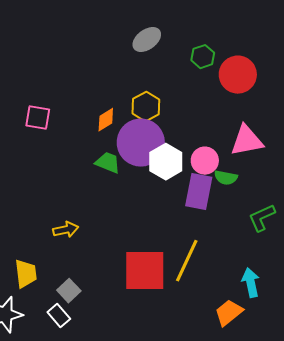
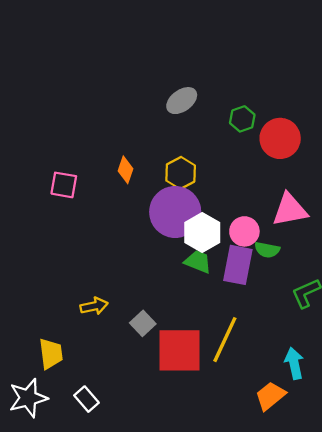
orange diamond: (106, 120) -> (125, 170), moved, turned -40
green trapezoid: (108, 163) -> (198, 262), moved
gray square: (69, 291) -> (143, 323), moved

